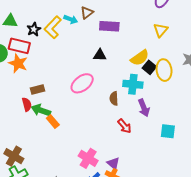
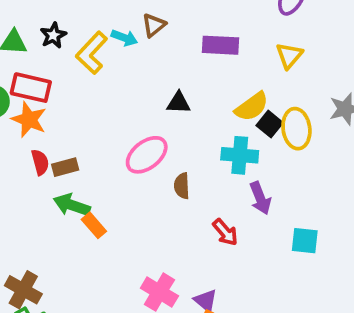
purple rectangle: (109, 26) -> (221, 45), moved
black star: (34, 29) -> (53, 35), moved
brown semicircle: (114, 98) -> (182, 186), moved
red semicircle: (27, 104) -> (40, 162), moved

